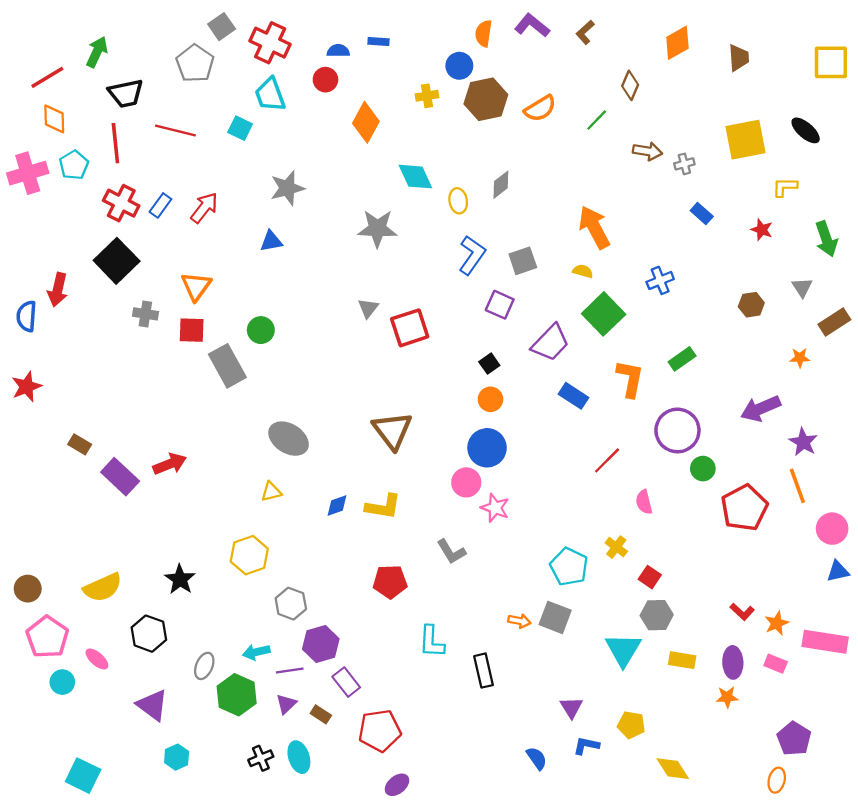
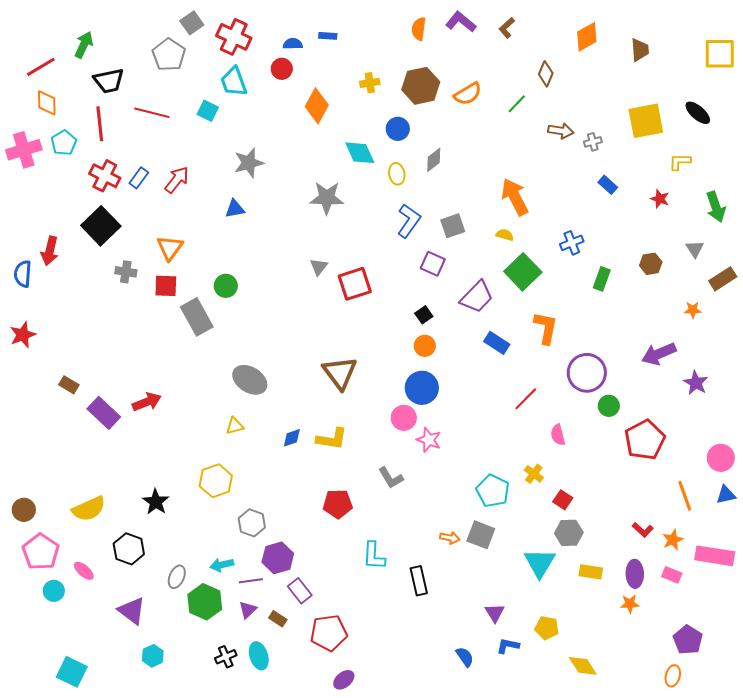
blue circle: (459, 66) -> (398, 129), moved
green rectangle: (682, 359) -> (602, 279), moved, turned -35
orange line: (797, 486) -> (685, 496), moved

